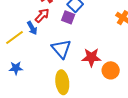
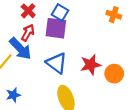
purple square: (68, 17) -> (56, 28), size x1.5
blue arrow: (32, 28) -> (20, 49), size x1.6

